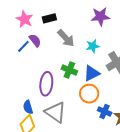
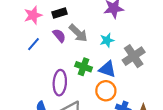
pink star: (24, 19) -> (33, 15), turned 30
purple semicircle: (35, 40) -> (59, 36), moved
blue triangle: (92, 73) -> (107, 69), turned 48

